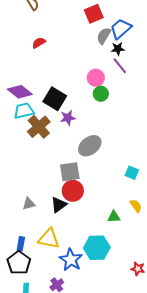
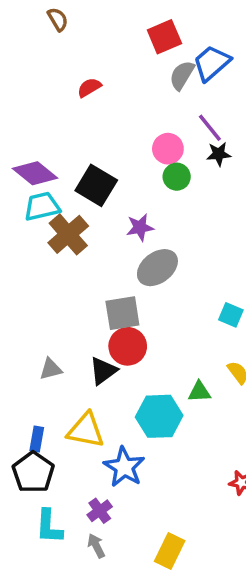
red semicircle: (39, 43) -> (89, 87), moved
black star: (118, 49) -> (219, 154), moved
purple star: (68, 118) -> (140, 227), moved
cyan hexagon: (97, 248) -> (159, 416), moved

